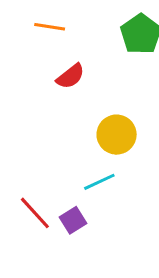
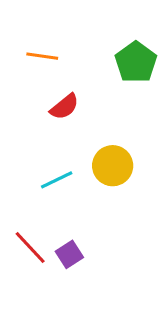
cyan line: (99, 182) -> (57, 180), moved

